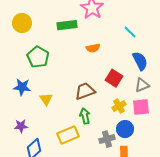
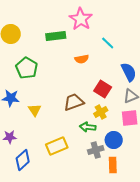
cyan line: (130, 32) -> (108, 43), moved
yellow cross: (119, 106) -> (101, 112), moved
green arrow: (85, 116) -> (88, 127), moved, turned -70

